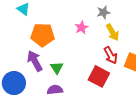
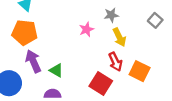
orange pentagon: (43, 35) -> (25, 32), moved
green triangle: (57, 68) -> (56, 70), turned -32

